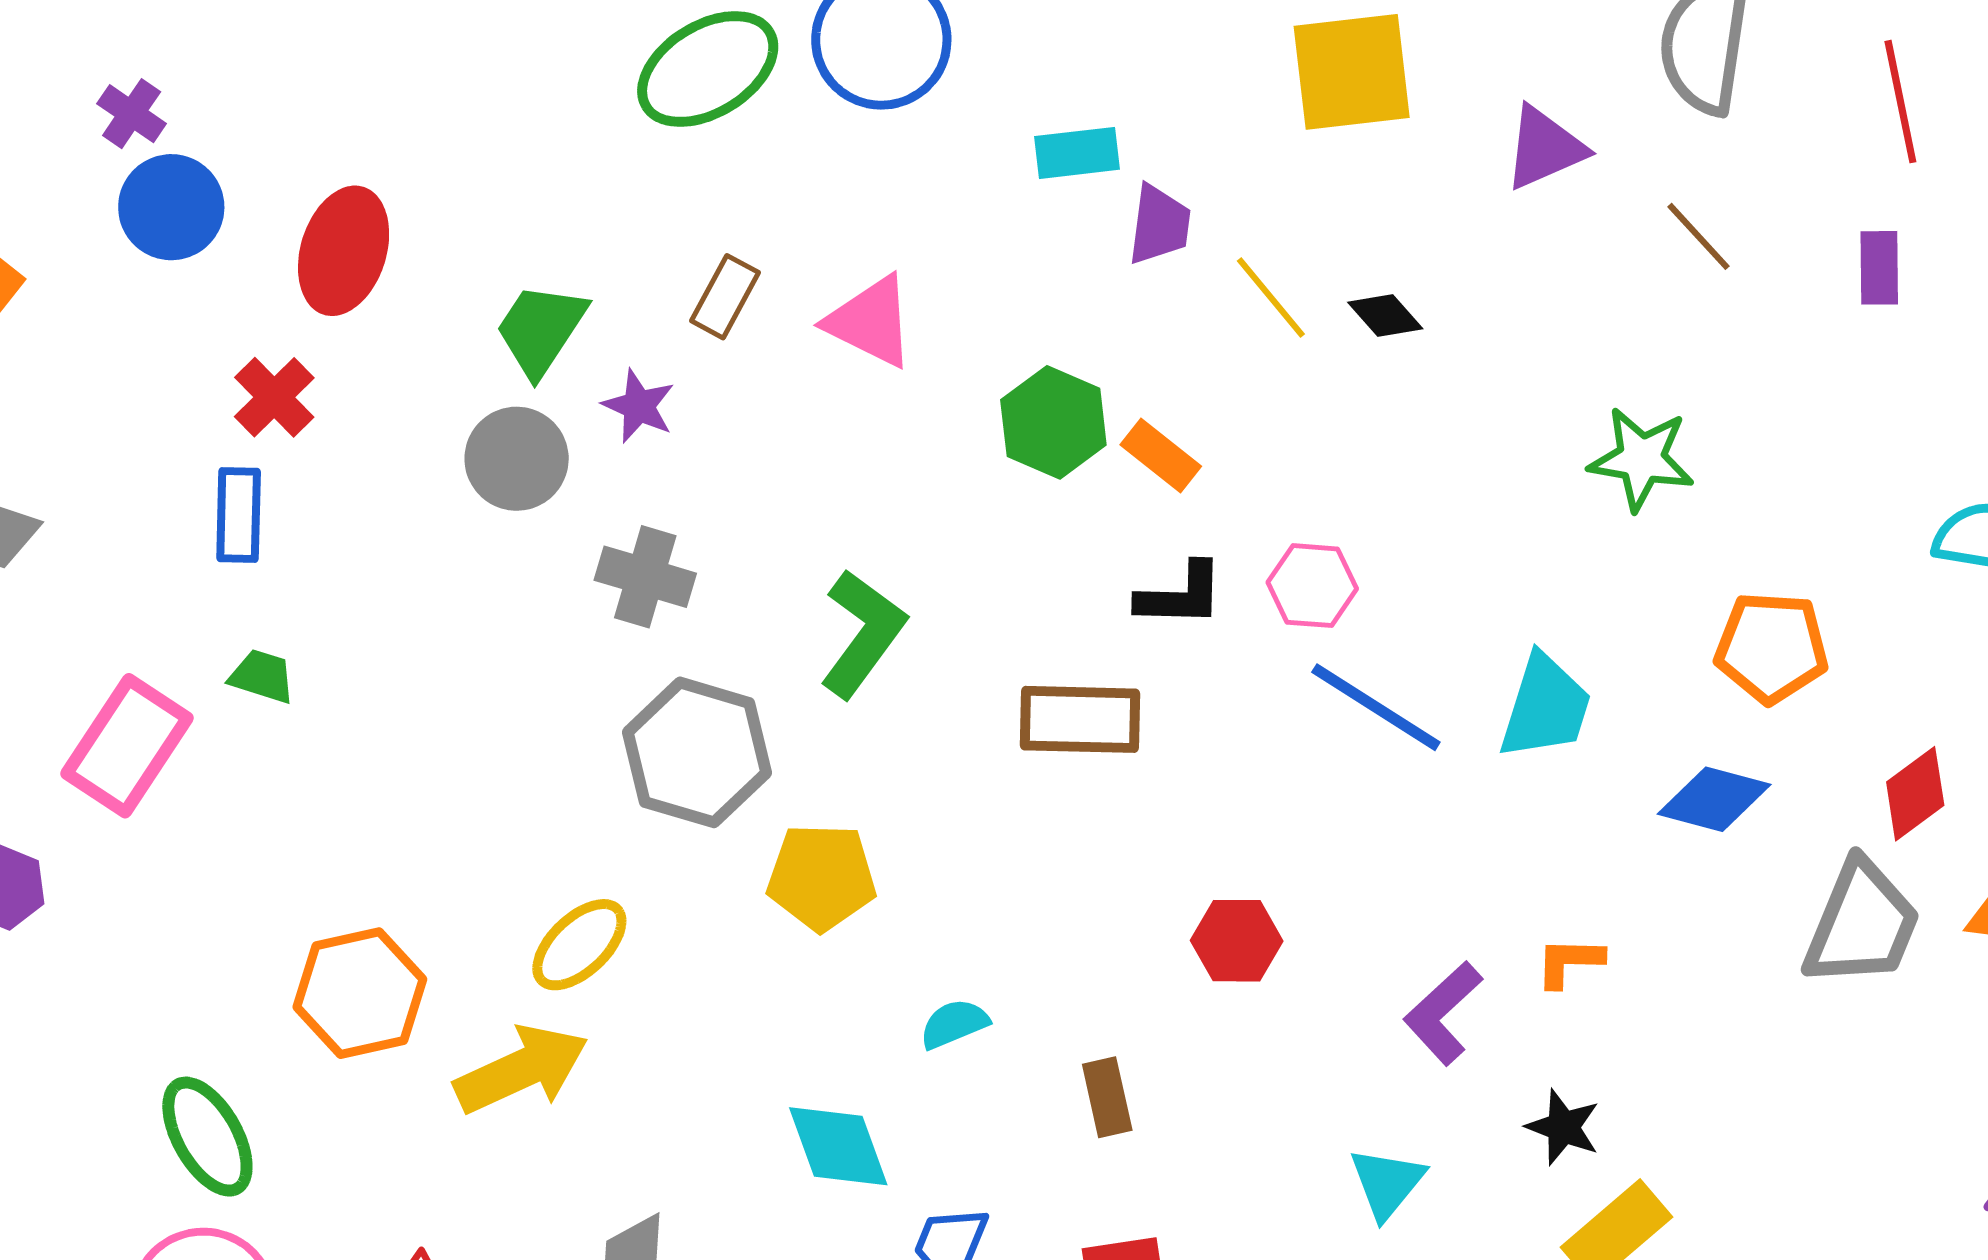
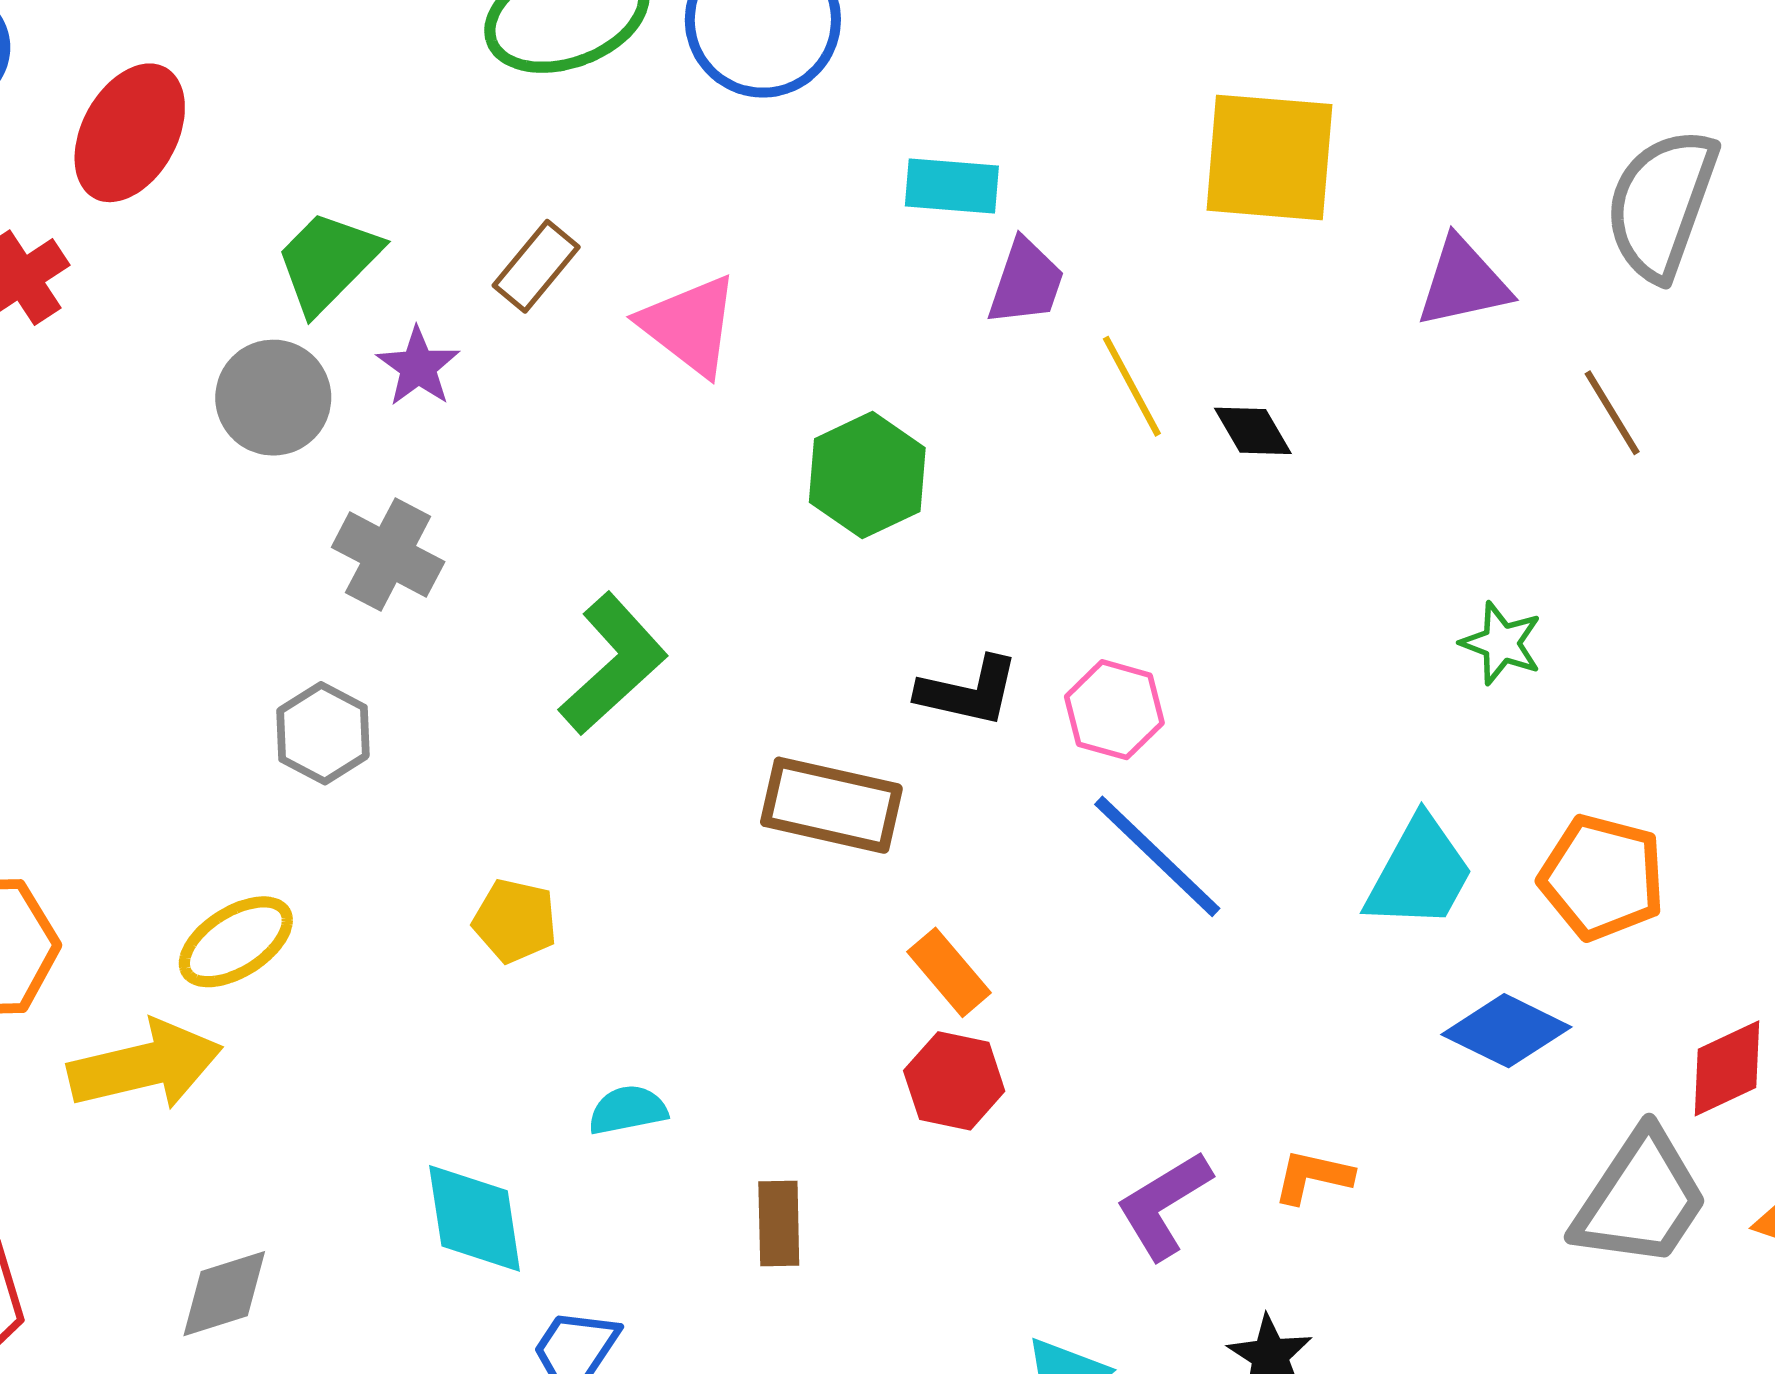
orange rectangle: (1161, 455) -> (949, 972), moved
green star: (1641, 459) -> (1501, 643), size x0.7
cyan trapezoid: (1545, 707) -> (1419, 873), moved
gray hexagon: (697, 752) -> (323, 733), moved, size x0.6
yellow pentagon: (822, 877) -> (515, 921), size x0.7

